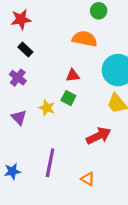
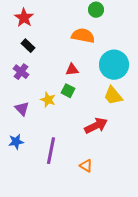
red star: (21, 19) -> (24, 18), turned -30
blue star: (12, 171) -> (16, 142), moved

